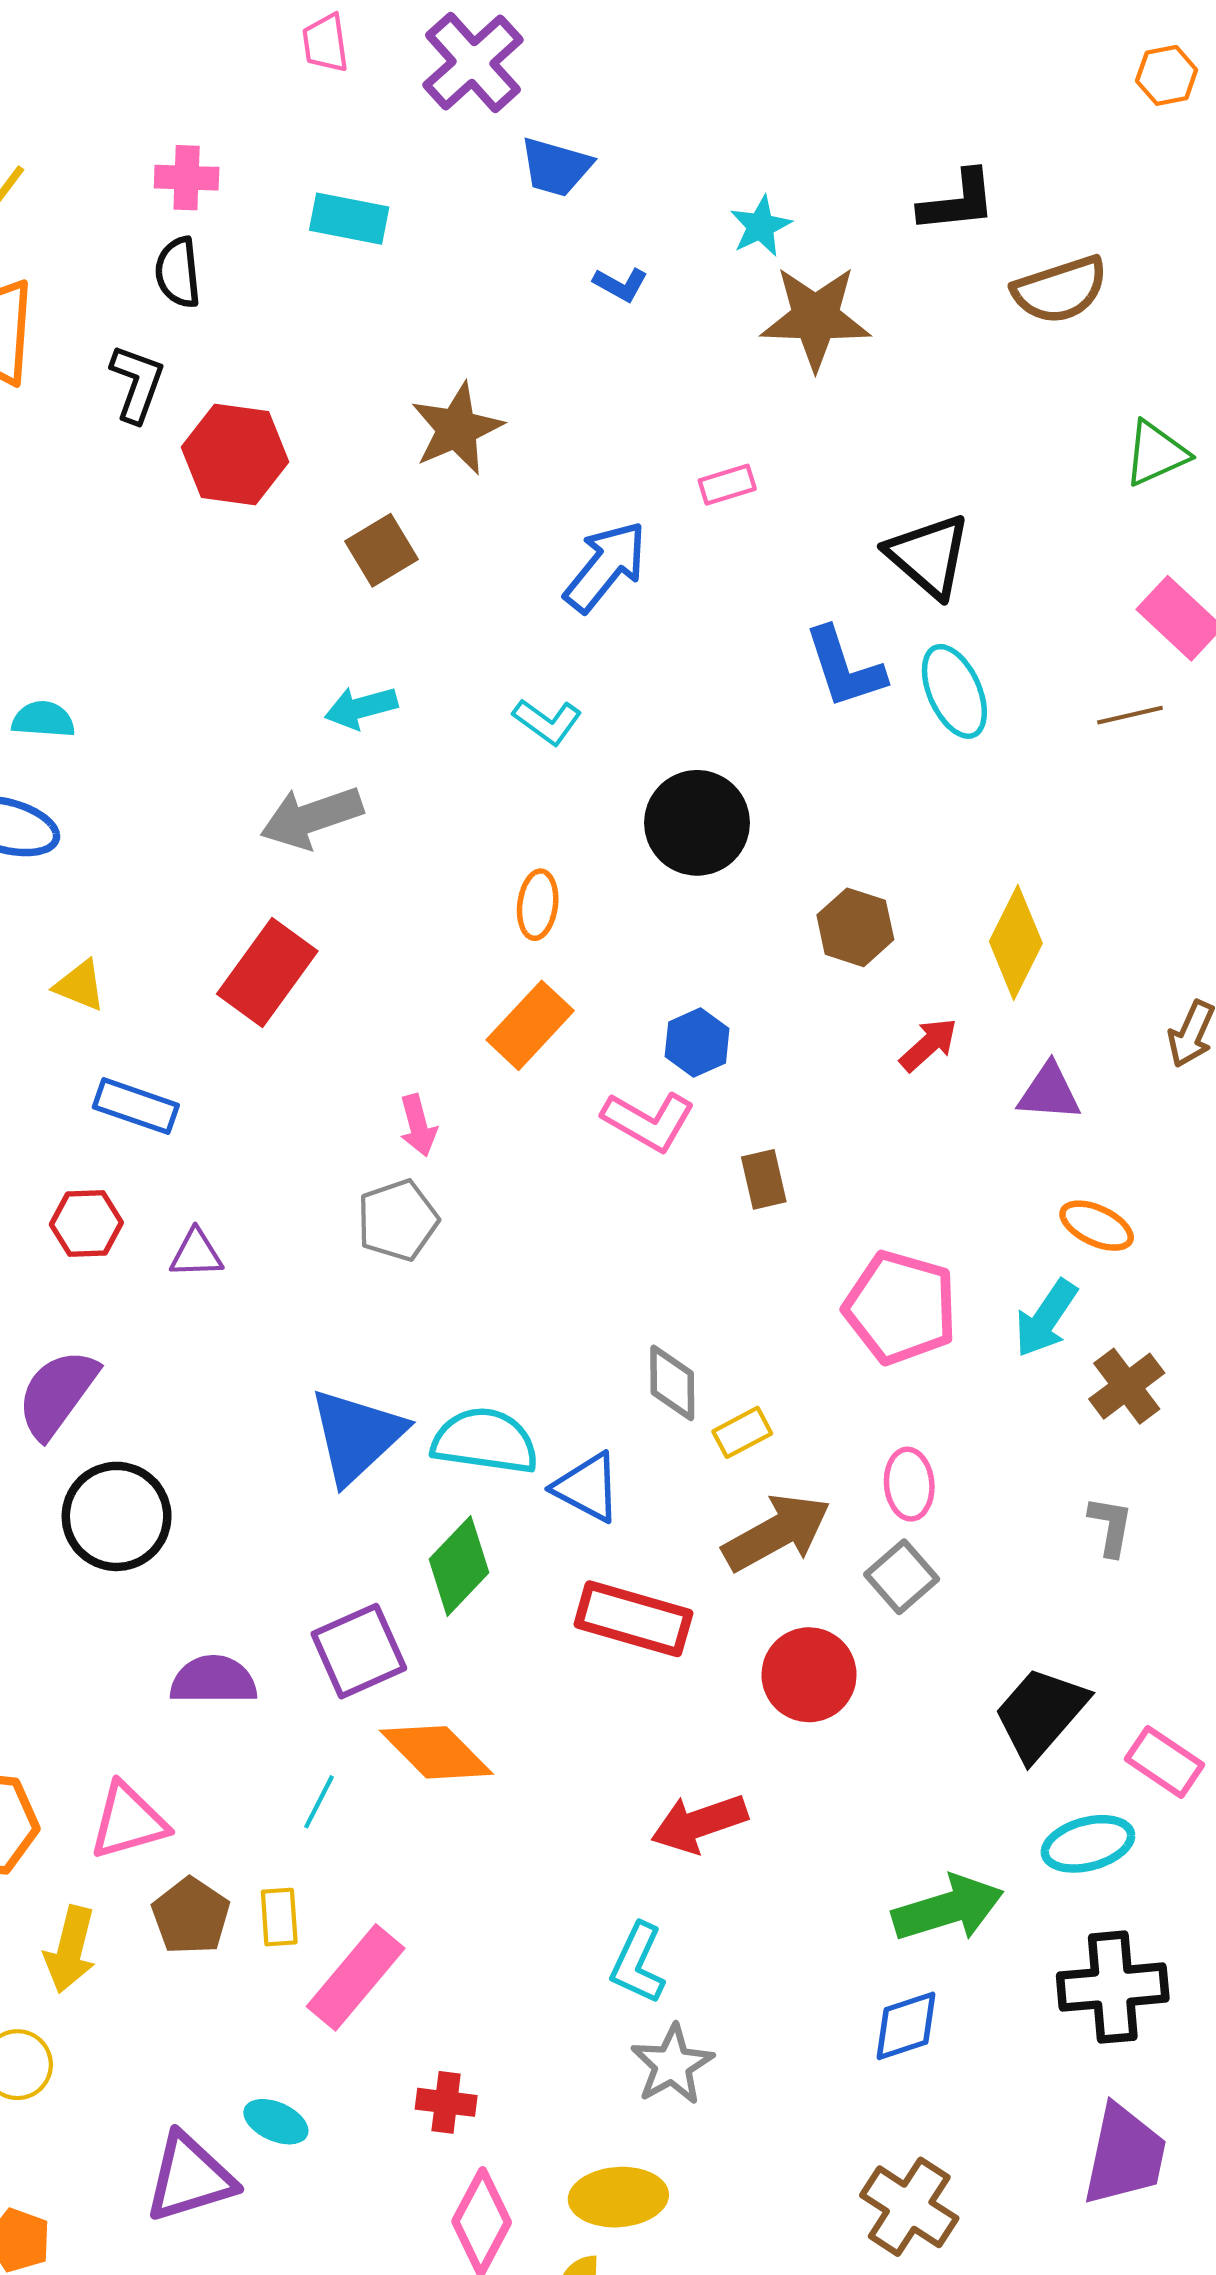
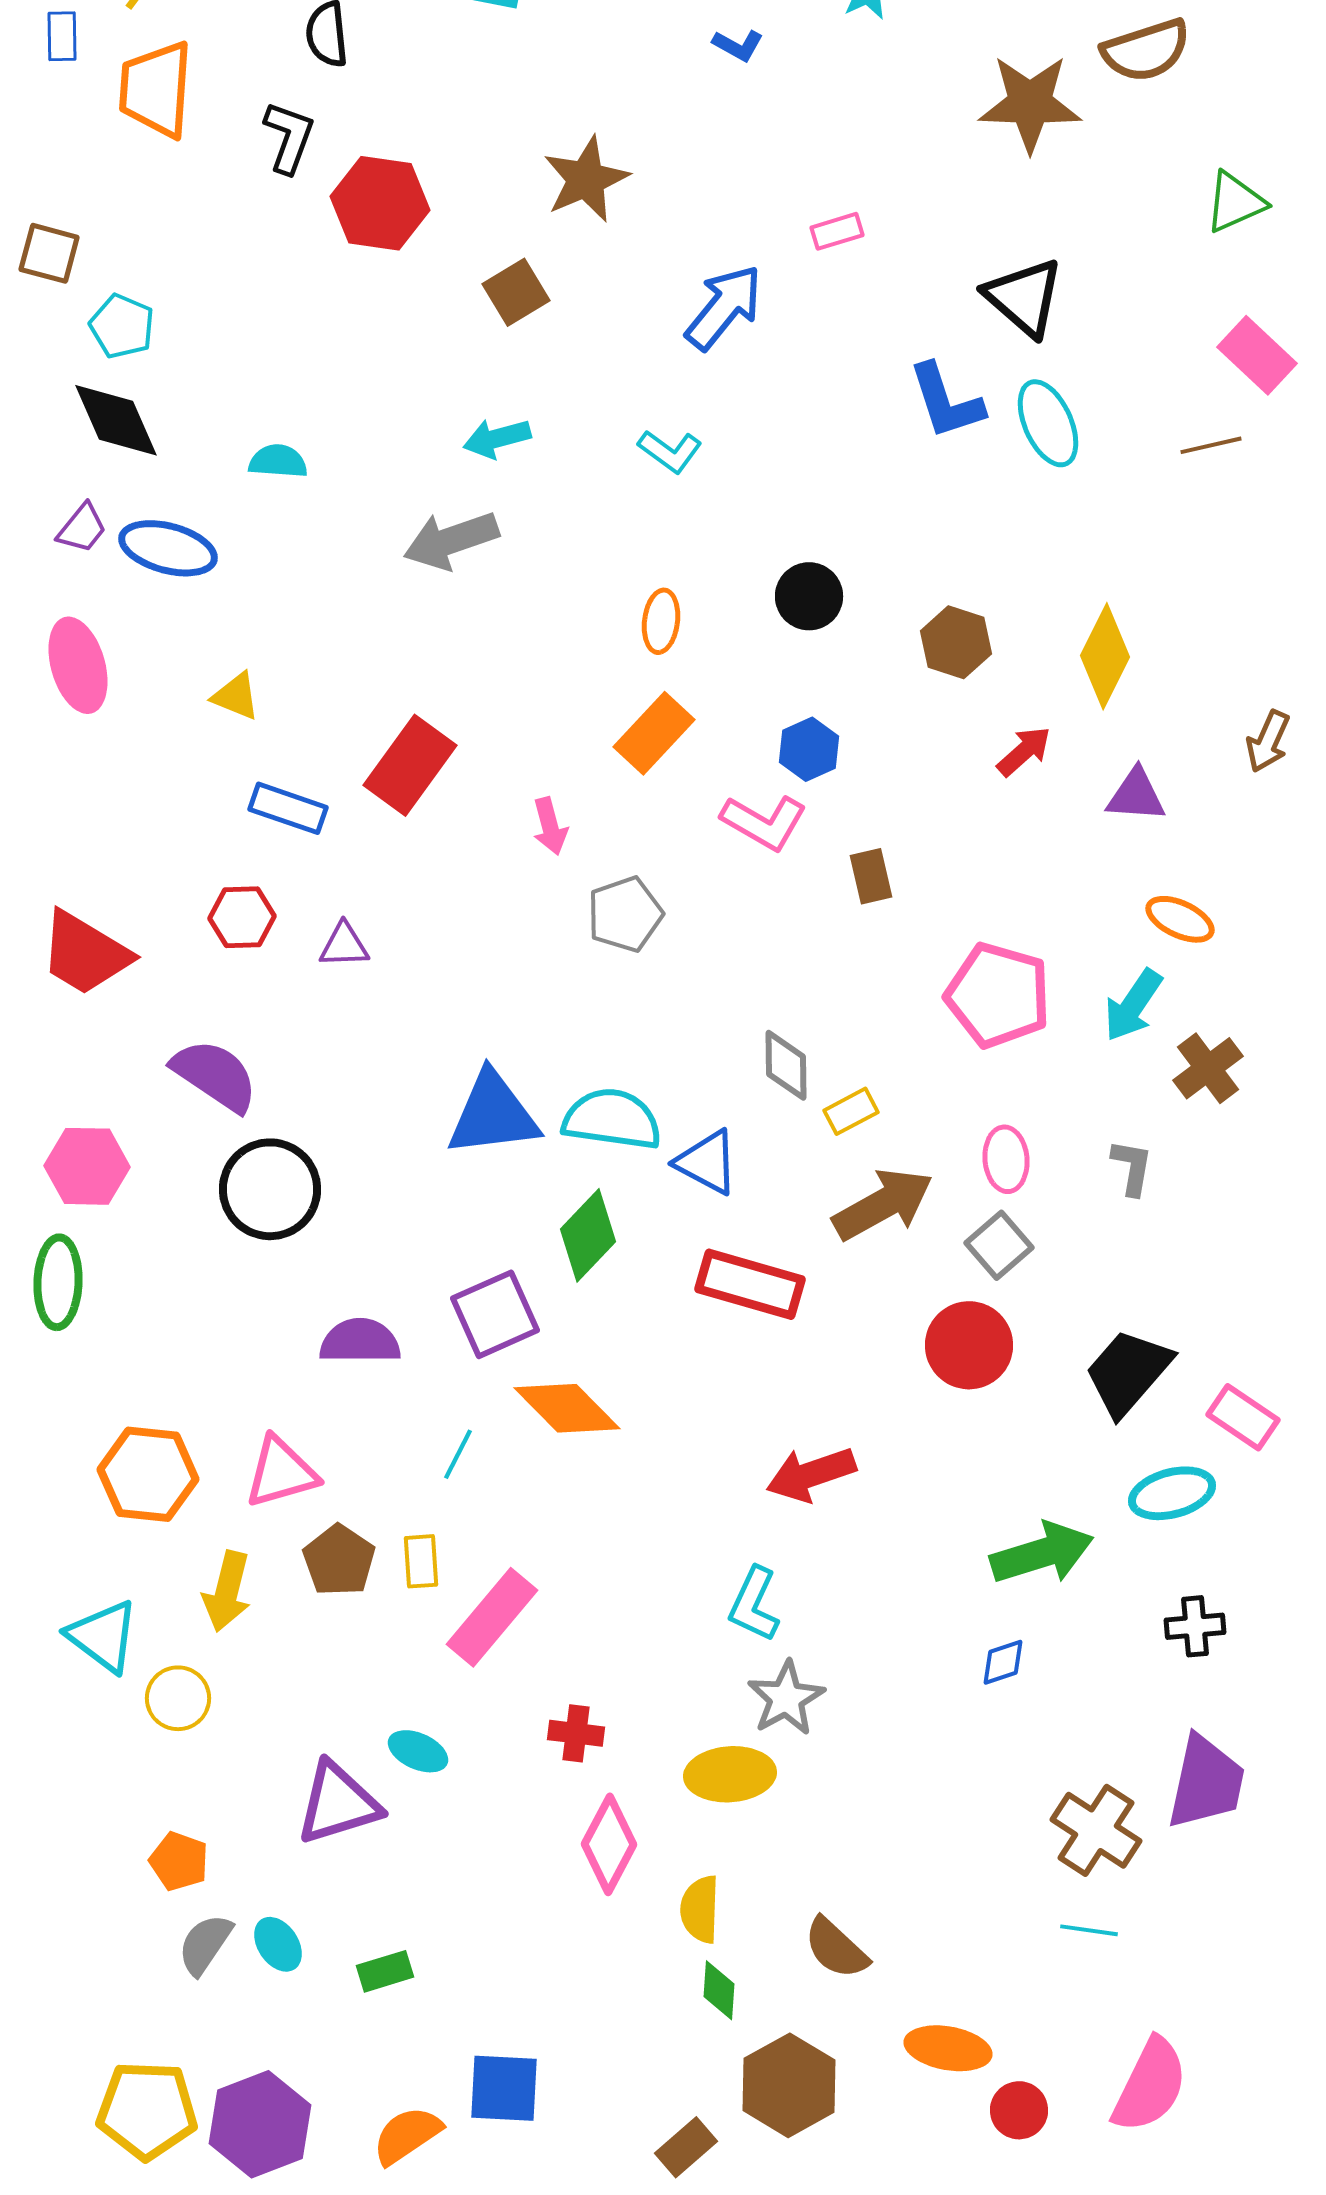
brown star: (815, 318) -> (1030, 103), moved
cyan semicircle: (43, 719) -> (278, 461), moved
black circle: (697, 823) -> (809, 596), moved, size x0.7
red rectangle: (267, 973) -> (410, 765), moved
gray pentagon: (398, 1220) -> (625, 914), moved
purple semicircle: (57, 1394) -> (215, 1075), turned 88
blue triangle: (357, 1436) -> (493, 1114), turned 36
gray L-shape: (1111, 1526) -> (1132, 1167), moved
red circle: (809, 1675) -> (969, 1345), moved
black cross: (1113, 1987) -> (1195, 1626), size x0.6
blue diamond: (906, 2026) -> (1003, 1662), size x0.7
yellow ellipse: (618, 2197) -> (730, 1774), moved
brown cross: (909, 2207) -> (1096, 1830), moved

